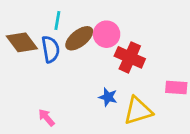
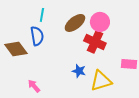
pink circle: (107, 34) -> (100, 22), moved
brown ellipse: (79, 38) -> (75, 23), moved
brown diamond: (22, 42) -> (16, 49), moved

